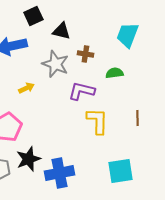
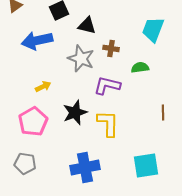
yellow arrow: (26, 88) -> (43, 86), moved
yellow L-shape: (97, 121) -> (108, 123), moved
black star: (28, 159) -> (75, 112), moved

